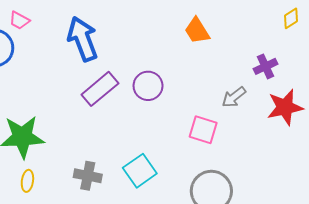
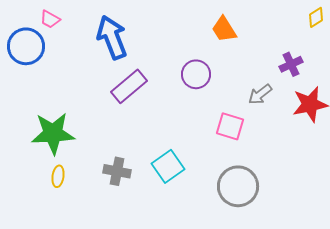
purple circle: (148, 86) -> (196, 74), moved

